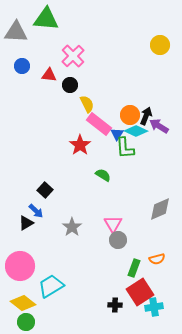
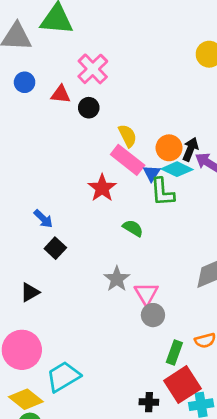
yellow semicircle: (87, 104) -> (128, 136), moved
blue arrow: (36, 211) -> (43, 219), moved
gray star: (72, 227) -> (117, 279), moved

